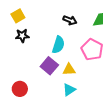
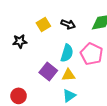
yellow square: (18, 16) -> (43, 25), moved
cyan semicircle: (58, 45) -> (67, 53), moved

